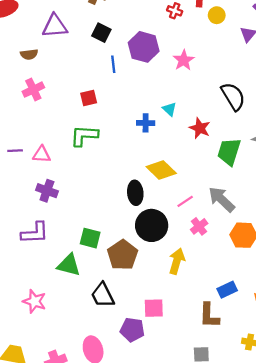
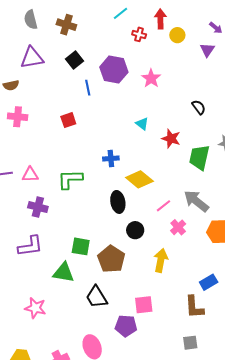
black square: (101, 33) -> (75, 60), turned 30
pink cross: (33, 90) -> (18, 117), turned 36
black semicircle: (233, 96) -> (199, 107), size x0.6
blue cross: (146, 123) -> (111, 158), moved
green L-shape: (84, 136) -> (70, 179), moved
black circle: (152, 225) -> (135, 230), size x0.6

